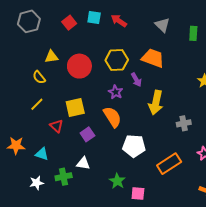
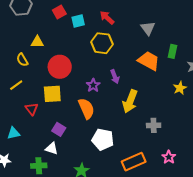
cyan square: (94, 18) -> (78, 21), moved, turned -32
green rectangle: (193, 33) -> (173, 51), moved
orange trapezoid: (153, 58) -> (149, 61), moved
yellow hexagon: (117, 60) -> (102, 43), moved
red circle: (79, 66) -> (60, 67), moved
purple square: (87, 134) -> (59, 129), moved, turned -32
cyan triangle: (42, 154) -> (14, 133), turned -40
green cross: (64, 177) -> (39, 166), moved

